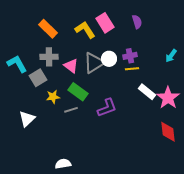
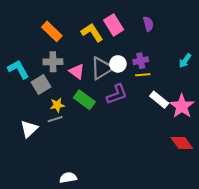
purple L-shape: (107, 108) -> (117, 94), moved
gray line: (71, 110) -> (55, 119), moved
red diamond: (168, 132) -> (182, 143), turned -30

